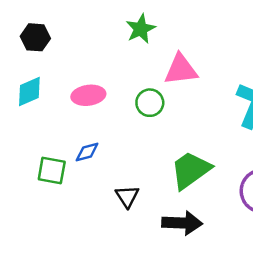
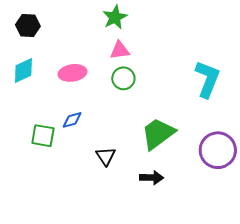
pink triangle: (181, 70) -> (120, 50), moved, size x0.7
black arrow: (182, 223) -> (152, 178), size x0.7

